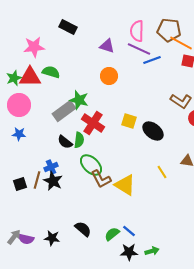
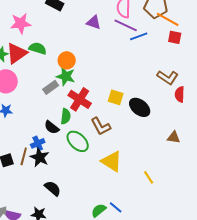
orange circle: (109, 76) -> (67, 60), moved
red triangle: (30, 77) -> (17, 53), turned -35
gray rectangle: (64, 111) -> (51, 87), size x0.7
black semicircle: (65, 142) -> (52, 127), moved
yellow line: (162, 172) -> (149, 177), moved
brown L-shape: (101, 179) -> (101, 126), moved
black semicircle: (83, 229) -> (53, 188), moved

